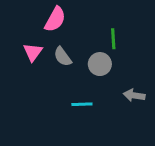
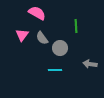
pink semicircle: (55, 19) -> (37, 13), turned -90
gray circle: (100, 64) -> (60, 48), moved

